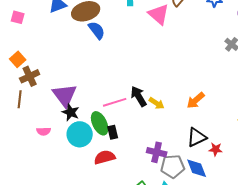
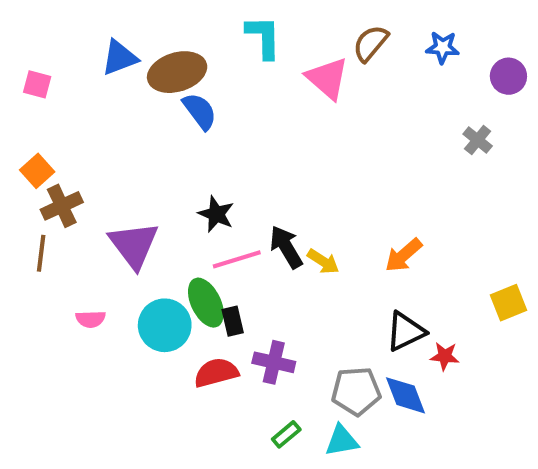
black star: (71, 112) -> (216, 214), moved
purple cross: (157, 152) -> (274, 362), moved

